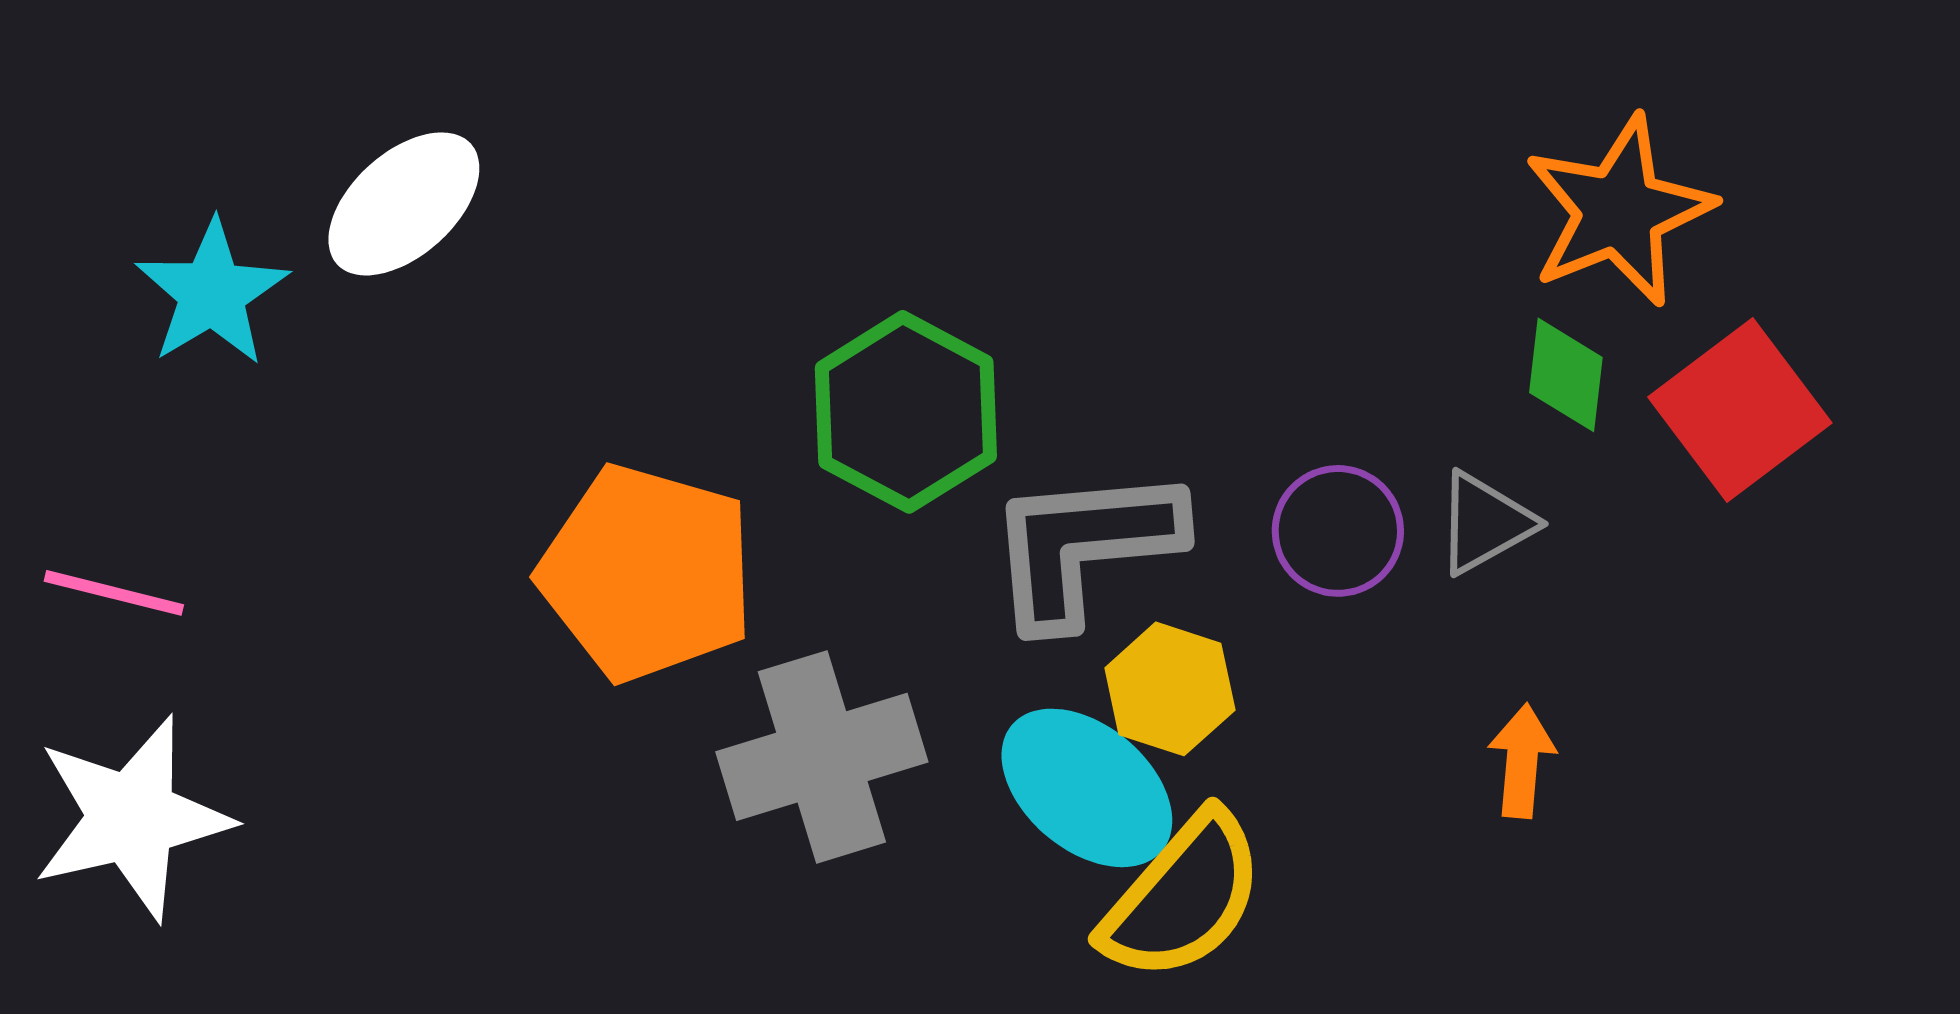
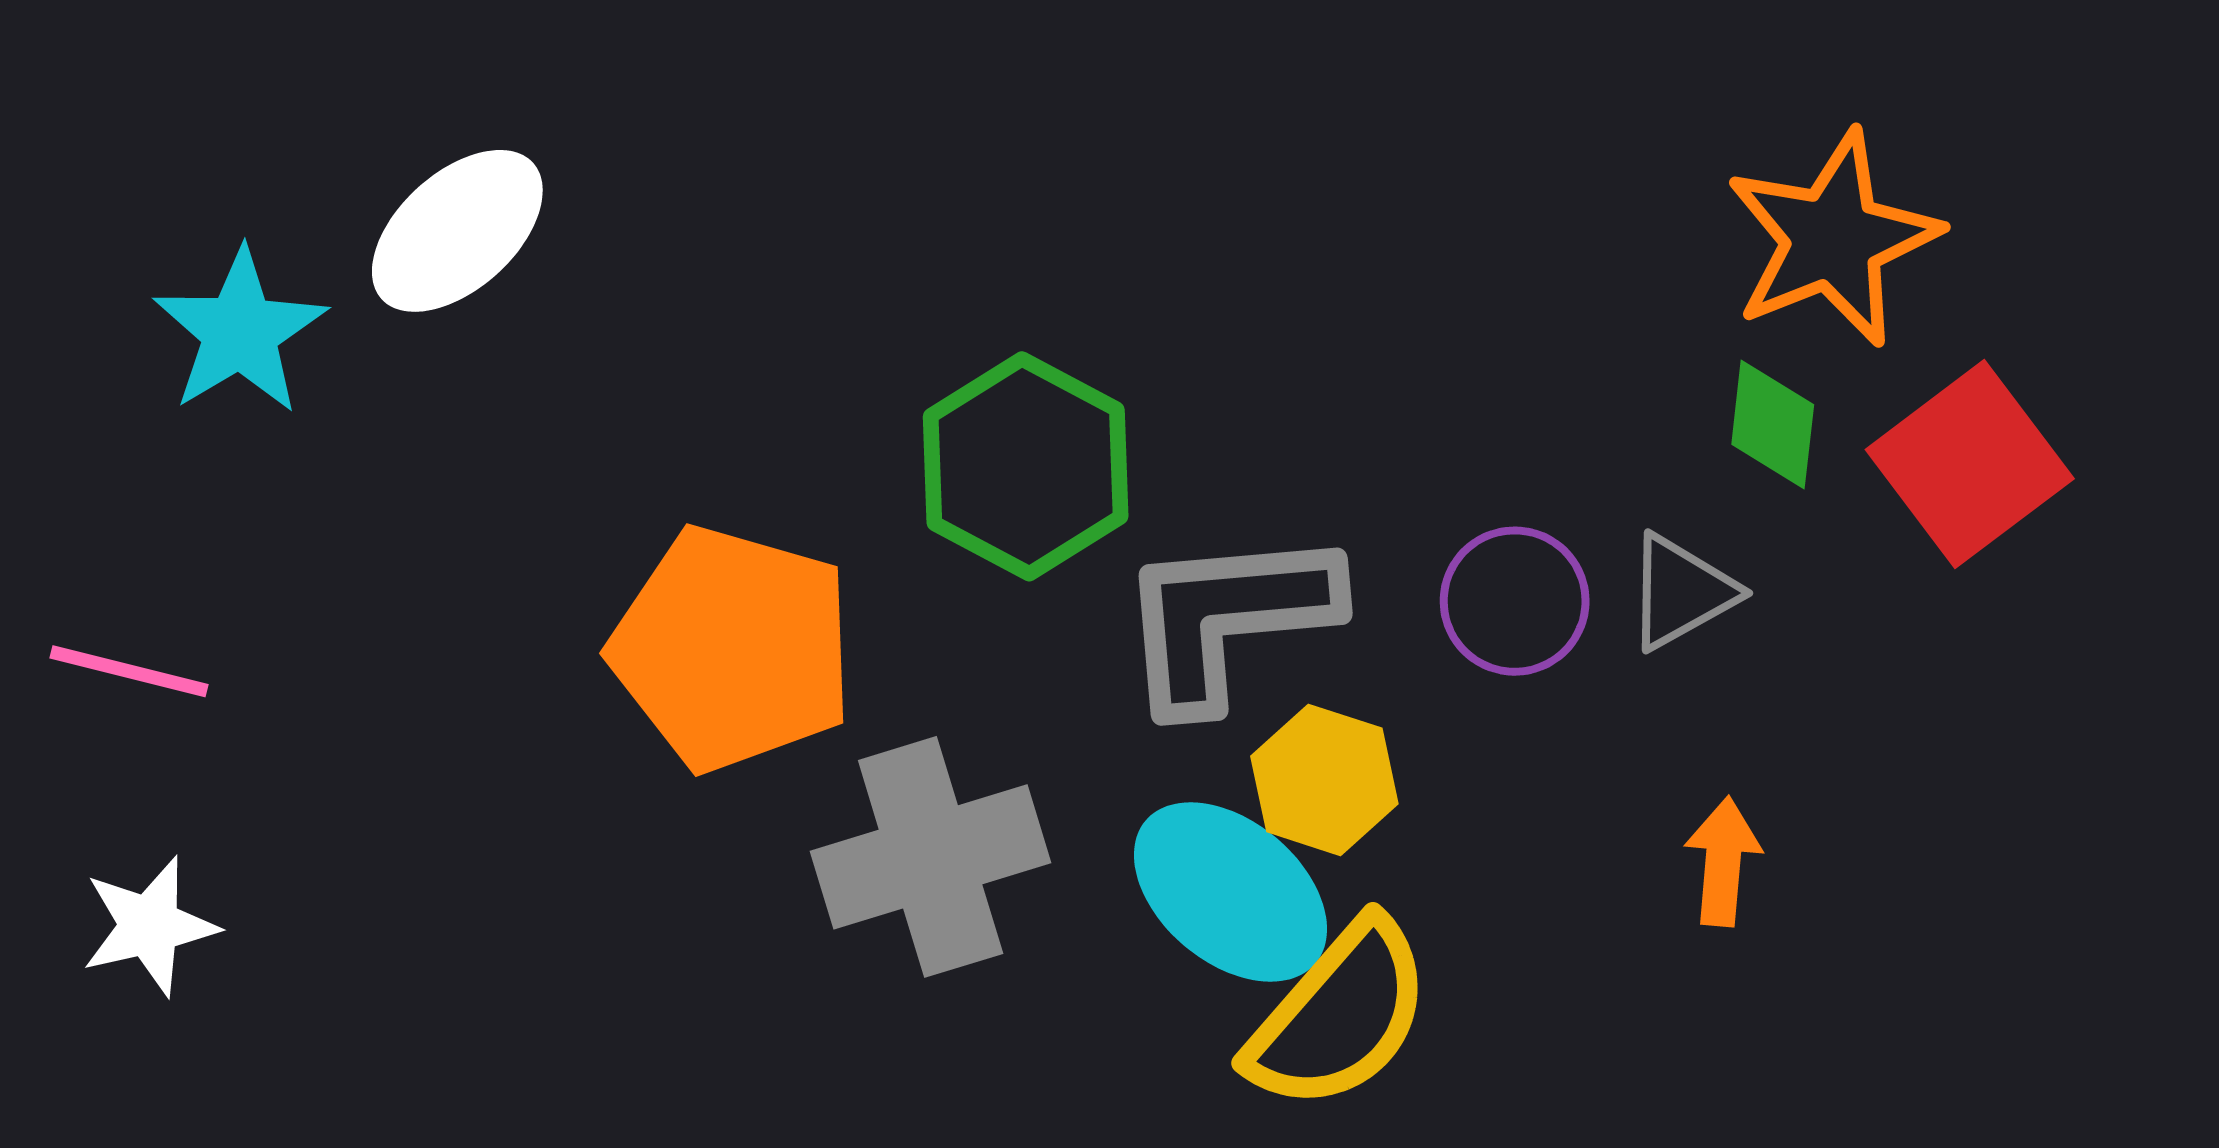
white star: (132, 818) -> (149, 926), size x0.6

